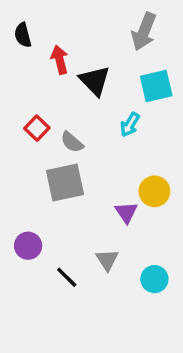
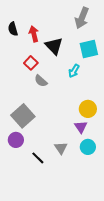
black semicircle: (23, 35) -> (13, 29), moved
red square: (37, 128) -> (31, 63), moved
gray square: (65, 183) -> (23, 116), moved, turned -30
purple triangle: (126, 212) -> (81, 127), moved
cyan circle: (154, 279) -> (88, 147), moved

